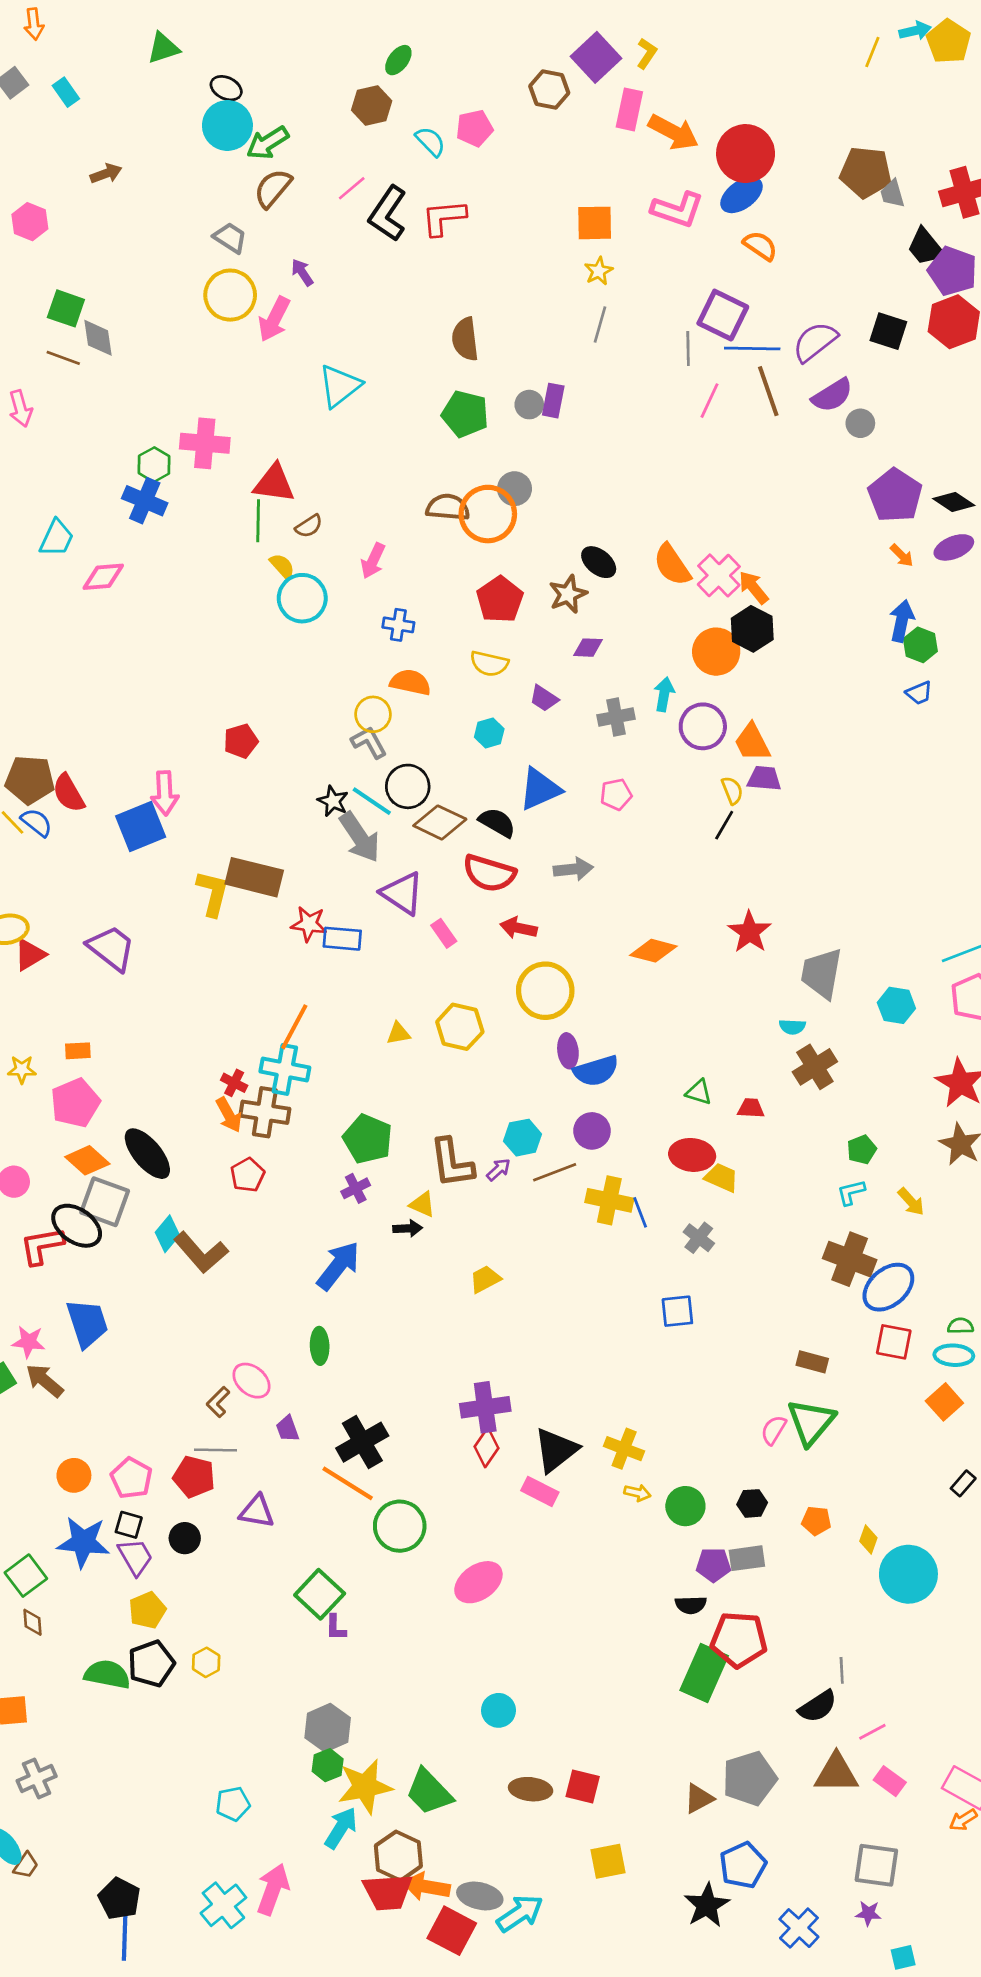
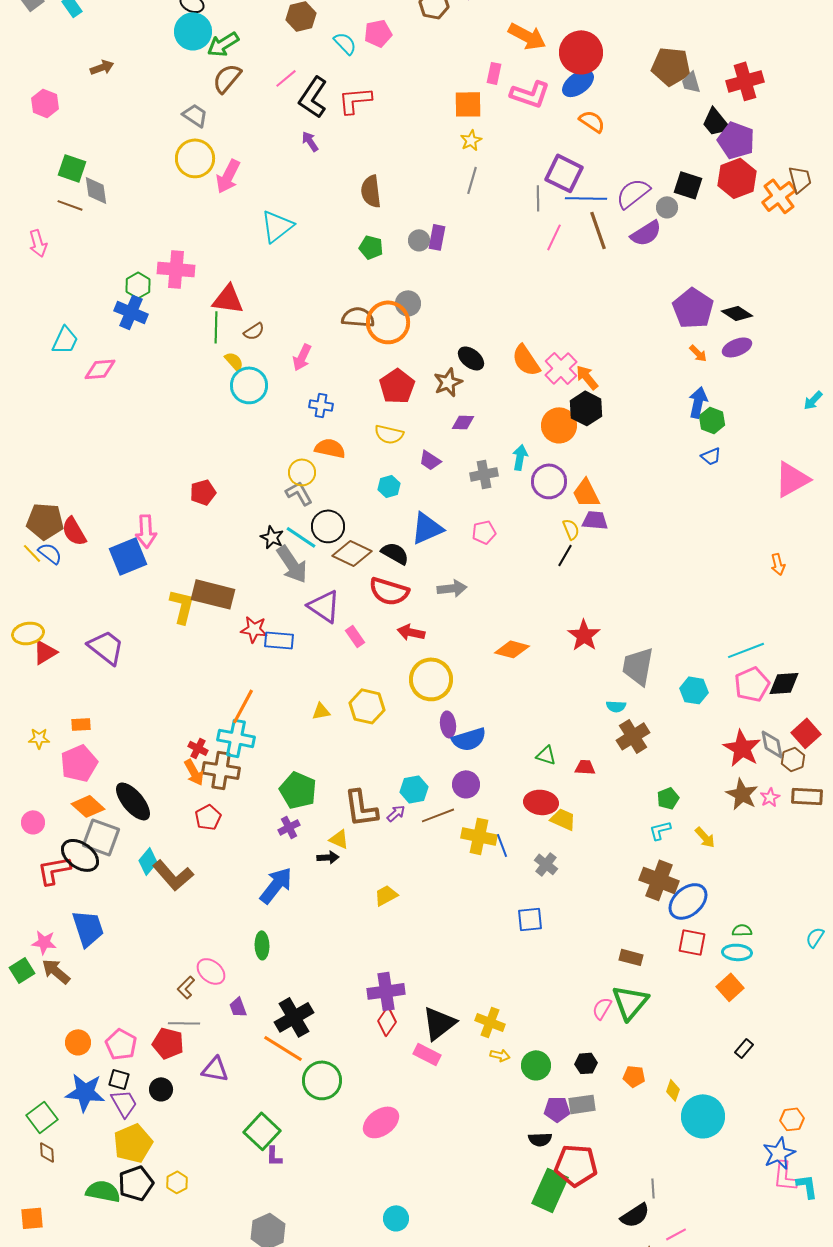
pink rectangle: (629, 109) -> (494, 73), moved, size x0.7
purple arrow: (302, 272) -> (310, 141), moved
green pentagon: (465, 414) -> (371, 247), size x0.7
gray circle: (860, 423) -> (667, 207), moved
yellow pentagon: (147, 1610) -> (133, 1143), size x1.4

